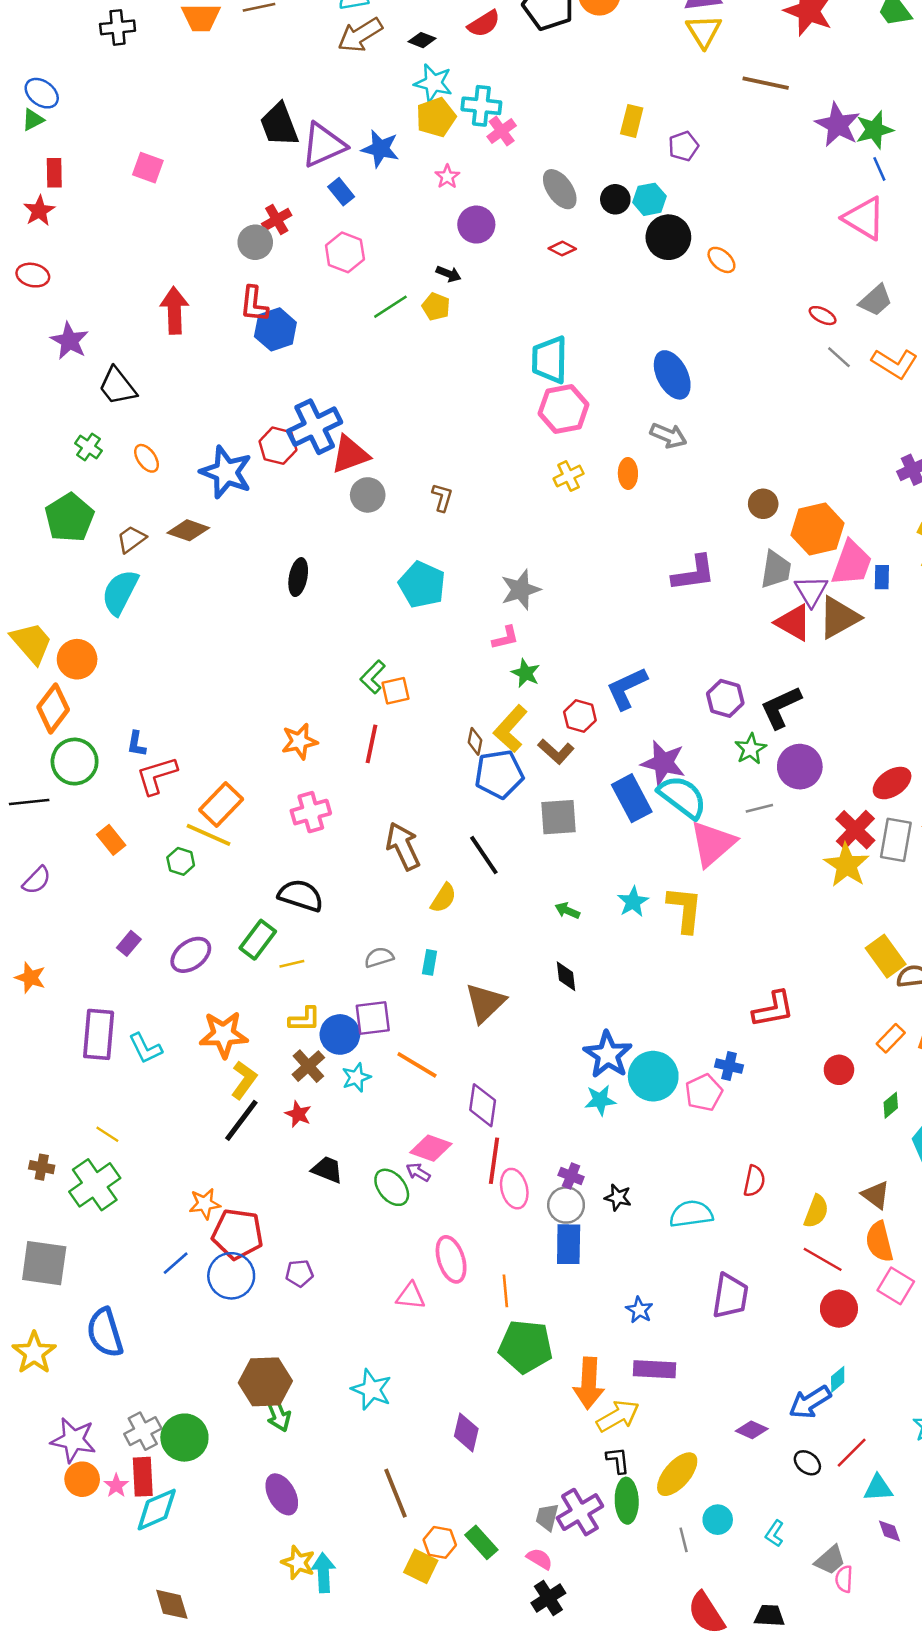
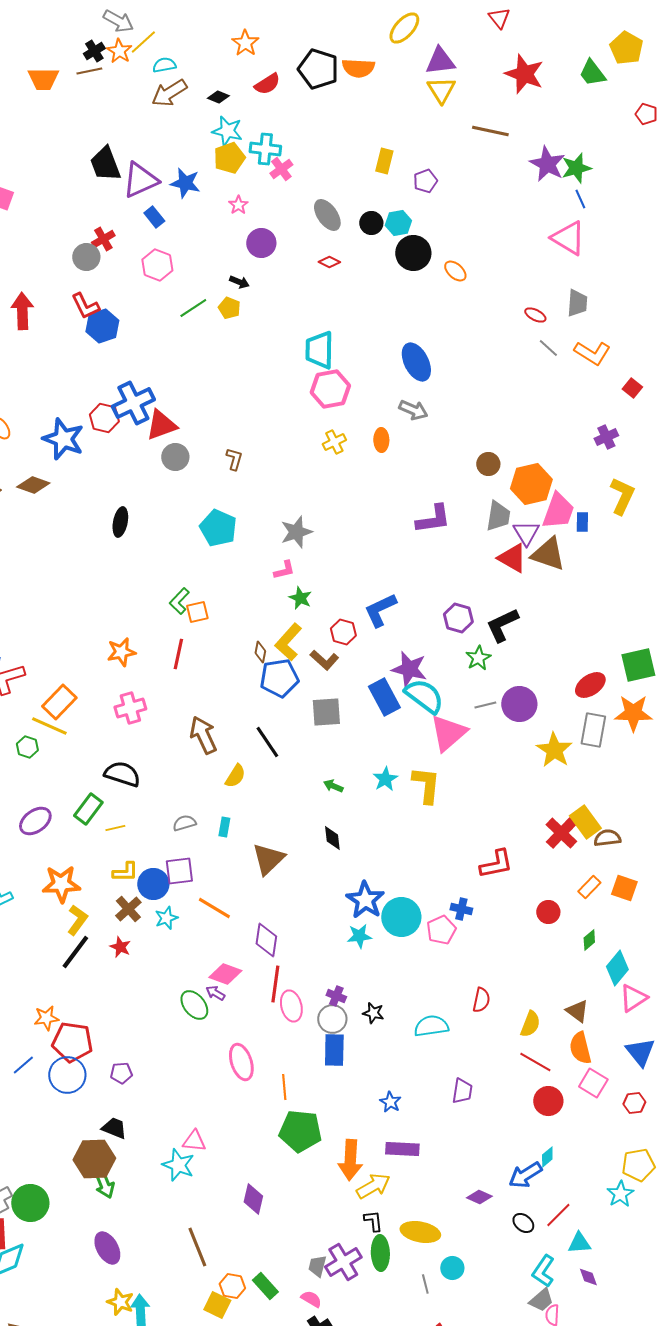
gray trapezoid: (876, 300) -> (577, 303), turned -44
red L-shape: (254, 304) -> (85, 306), turned -32
brown triangle: (839, 617) -> (548, 554), turned 48
purple circle: (800, 767) -> (519, 704), moved
red cross: (855, 830) -> (561, 833), moved
black trapezoid: (327, 1170) -> (114, 1128), moved
pink triangle: (411, 1296) -> (194, 1141), moved
purple trapezoid: (730, 1296) -> (462, 1091), size x0.7
yellow ellipse: (677, 1474) -> (420, 1232), turned 60
cyan L-shape: (775, 1534) -> (543, 1271), moved, size x1.5

